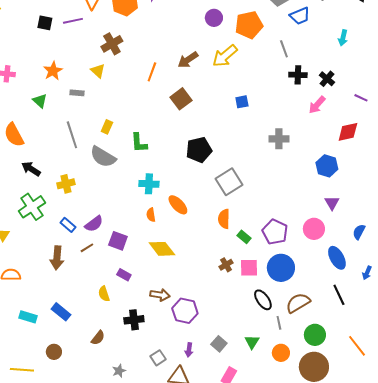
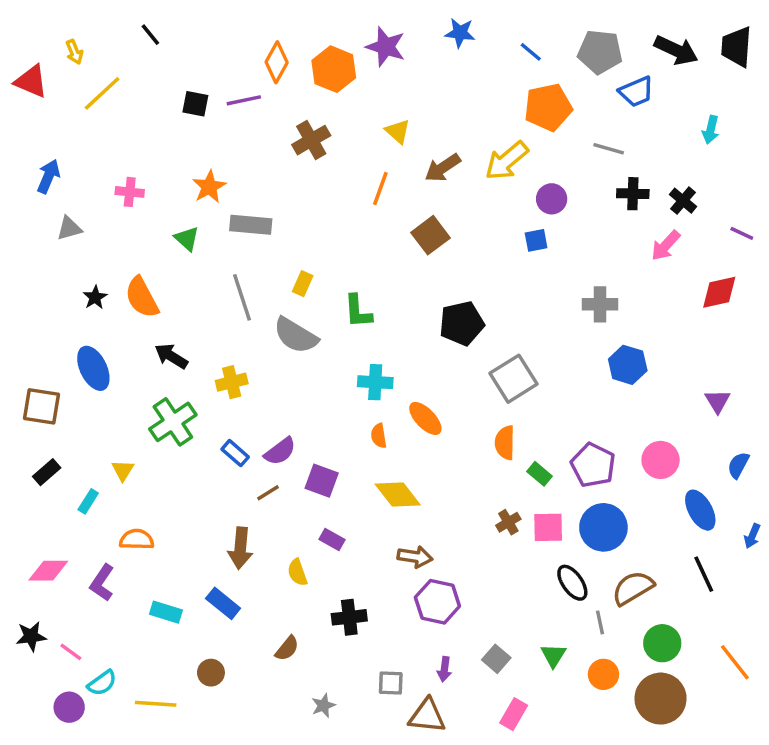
purple circle: (214, 18) -> (552, 199), moved
gray line: (284, 49) -> (609, 149), turned -54
yellow triangle: (98, 71) -> (398, 131), moved
gray rectangle: (77, 93) -> (251, 225), size x1.6
blue hexagon: (327, 166) -> (628, 365), moved
purple triangle: (332, 203) -> (718, 401), moved
brown arrow: (57, 258) -> (240, 548), moved
brown arrow: (160, 295) -> (415, 557), moved
gray square: (158, 358) -> (391, 683), turned 35

